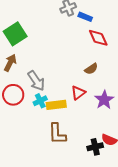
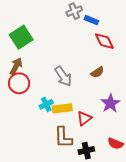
gray arrow: (36, 81) -> (63, 76), moved
red triangle: (78, 93) -> (84, 118), moved
red circle: (13, 95) -> (19, 83), moved
black cross: (95, 147) -> (86, 151), moved

